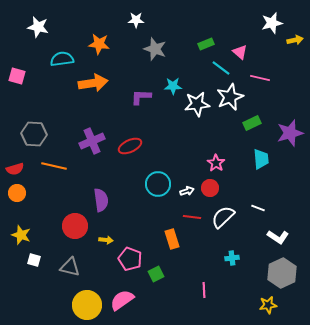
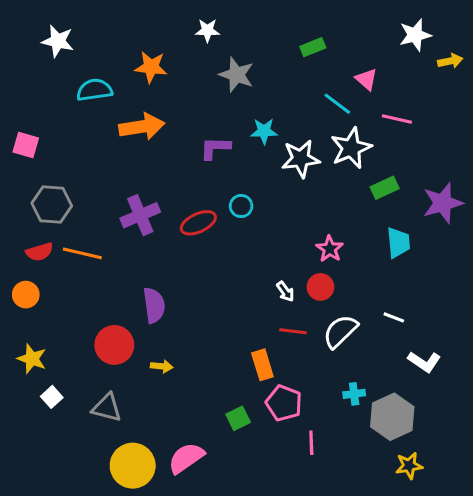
green rectangle: (206, 44) -> (313, 47), moved
pink square: (17, 76) -> (26, 145), moved
red semicircle: (15, 169) -> (40, 252), moved
cyan circle: (158, 184) -> (241, 206), moved, size x0.6
white arrow: (187, 191) -> (285, 292), turned 72
pink pentagon: (130, 259) -> (284, 403), moved
white square: (34, 260) -> (52, 397), turned 32
gray hexagon: (282, 273) -> (392, 417), moved

